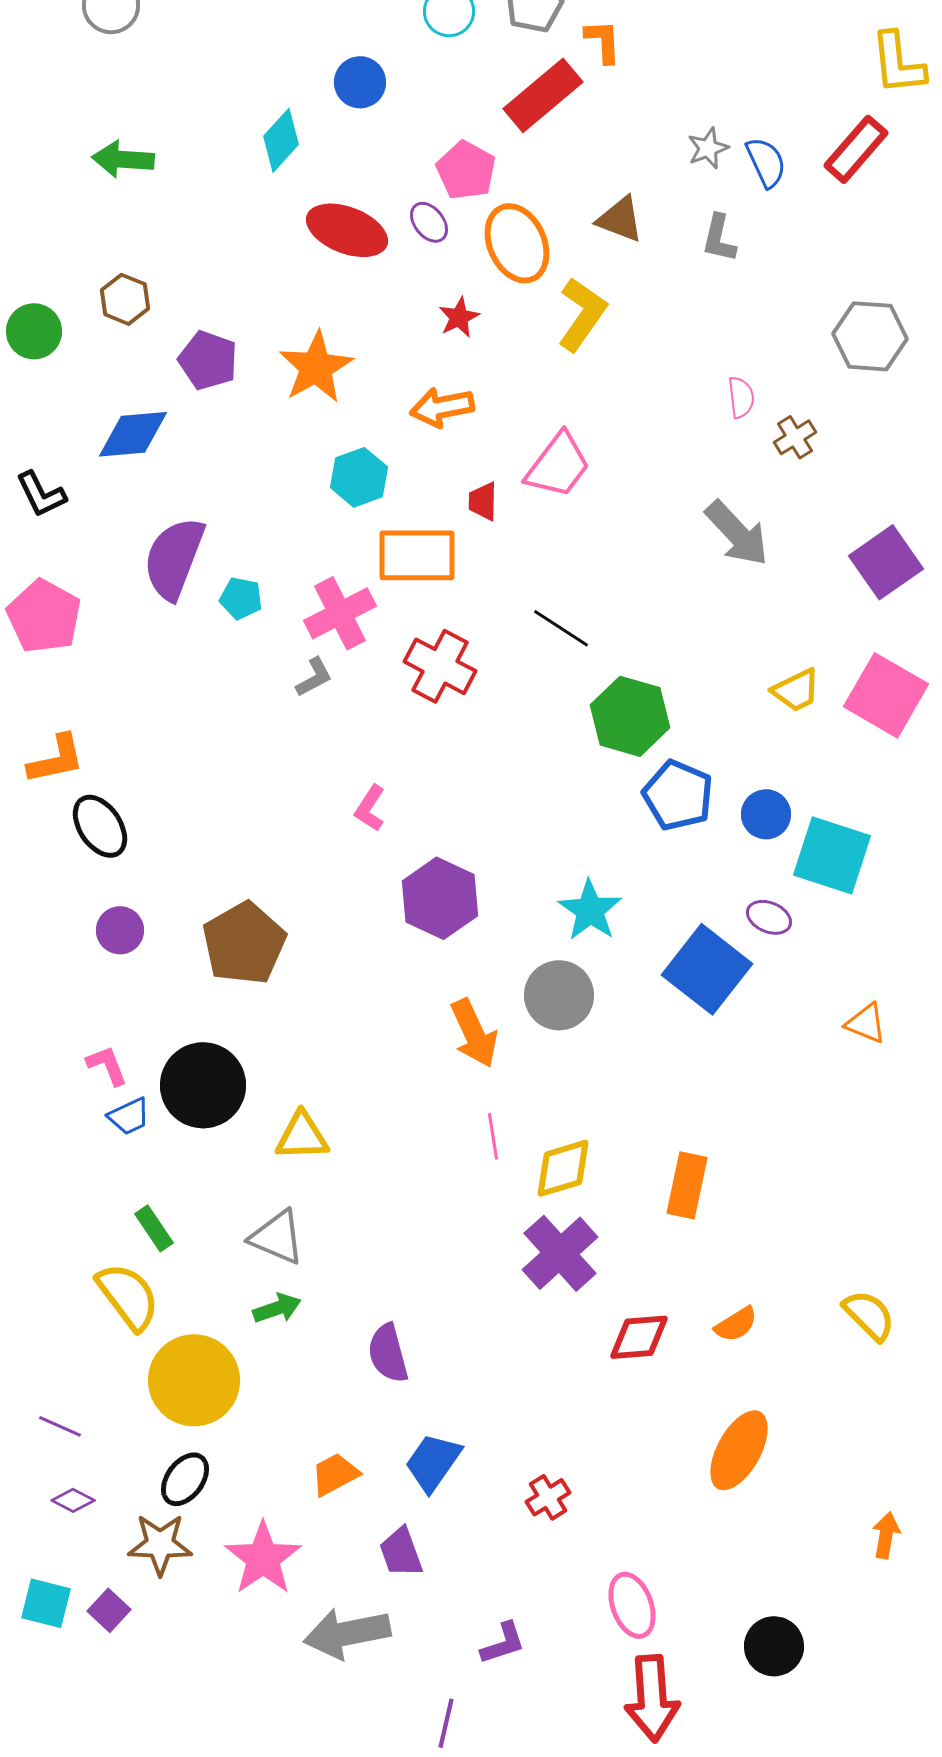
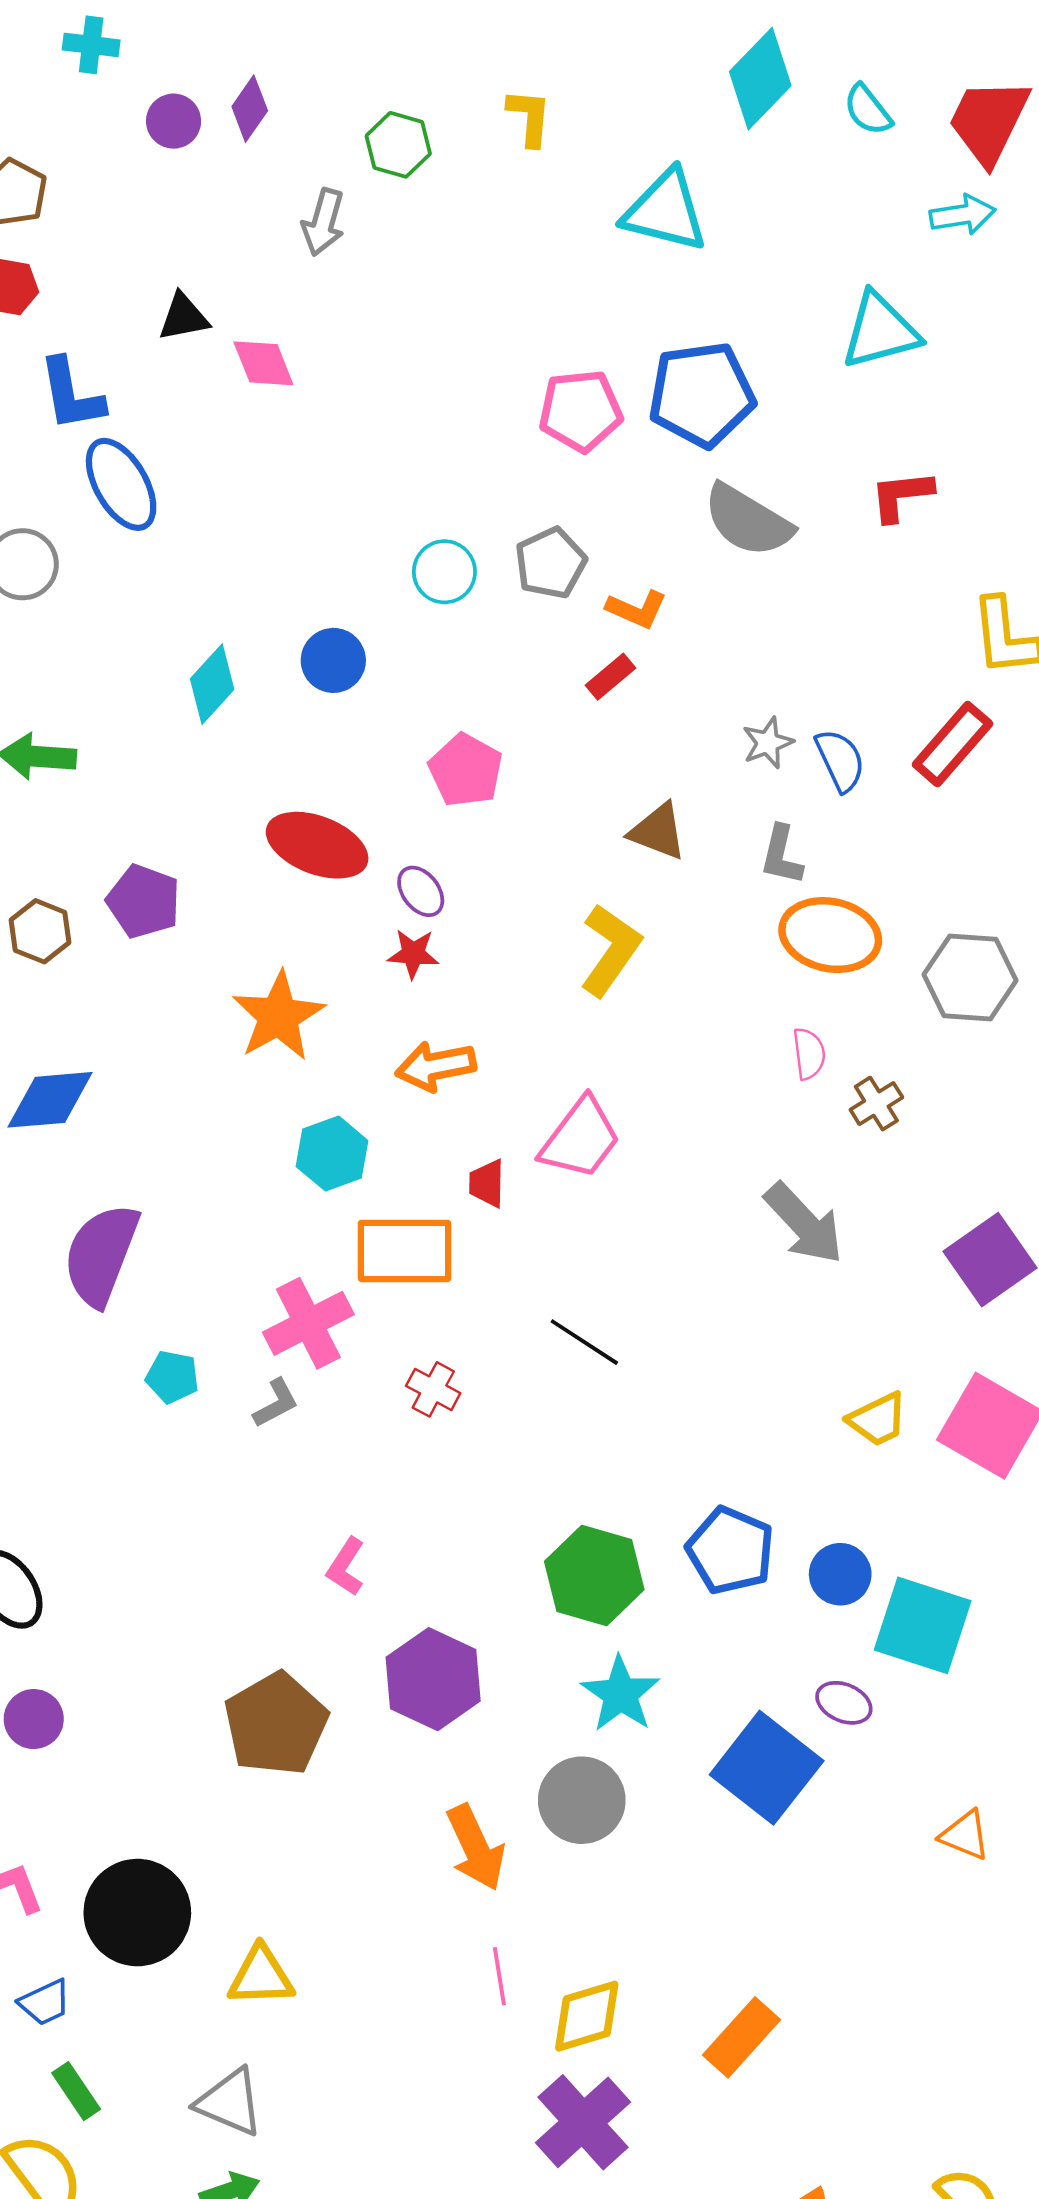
orange L-shape: (603, 41) -> (637, 609), turned 117
red rectangle: (543, 95) -> (610, 677), moved, size x0.5
cyan diamond: (281, 140) -> (212, 684), moved
purple ellipse: (429, 222) -> (421, 891), moved
orange ellipse: (517, 243) -> (830, 935), moved, turned -54
red star: (459, 317) -> (413, 954), moved, turned 30
purple pentagon: (208, 360) -> (144, 901), moved
cyan pentagon: (241, 598) -> (172, 1377), moved
red cross: (440, 666) -> (433, 1389), size x0.6
green hexagon: (630, 716) -> (594, 1575), moved
brown pentagon: (244, 943) -> (276, 1724), moved
blue trapezoid: (129, 1116) -> (45, 2002), moved
orange rectangle: (687, 1185) -> (742, 2037), turned 30

